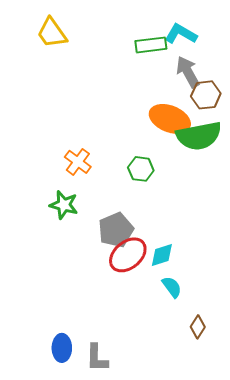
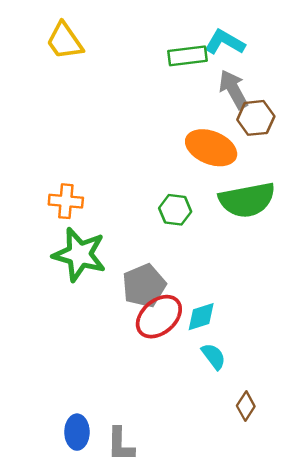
green semicircle: (199, 136) -> (247, 200), moved
orange cross: (78, 162) -> (66, 201), moved, turned -32
green star: (64, 205) -> (79, 255), size x1.5

